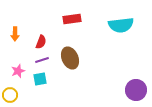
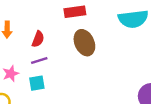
brown ellipse: (70, 58) -> (84, 43), moved

